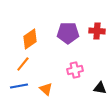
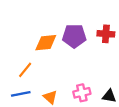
orange diamond: (30, 39) -> (46, 43), moved, turned 30
pink cross: (75, 70) -> (82, 93), moved

